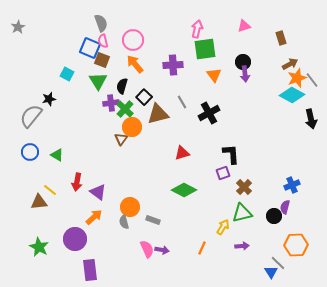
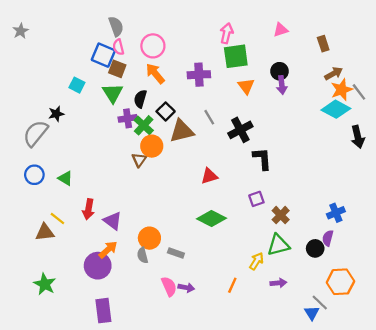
black L-shape: (231, 154) -> (262, 159), moved
purple circle: (75, 239) -> (98, 266), moved

